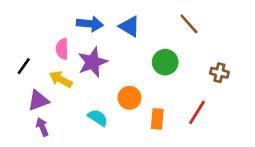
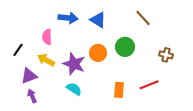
purple star: (92, 62) -> (74, 64), moved, turned -30
orange circle: (129, 98) -> (98, 53), moved
red line: (197, 112) -> (149, 85), turned 36

